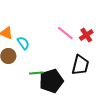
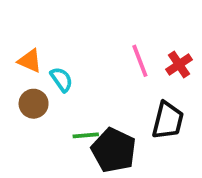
pink line: (65, 33) -> (140, 61), turned 30
black pentagon: (51, 81) -> (114, 150), turned -30

